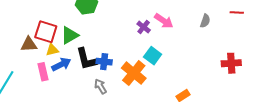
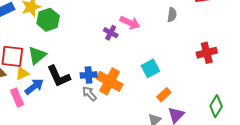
cyan square: (153, 56) -> (150, 68), moved, turned 36
blue cross: (104, 62) -> (89, 75), moved
gray arrow: (100, 86) -> (89, 94), moved

